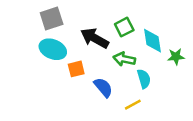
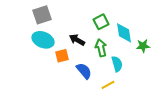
black arrow: (95, 38) -> (77, 40), moved, size x0.7
green arrow: (124, 59) -> (101, 48), turned 66

